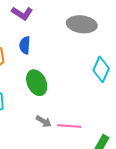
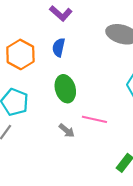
pink line: (69, 126) -> (94, 119), moved

